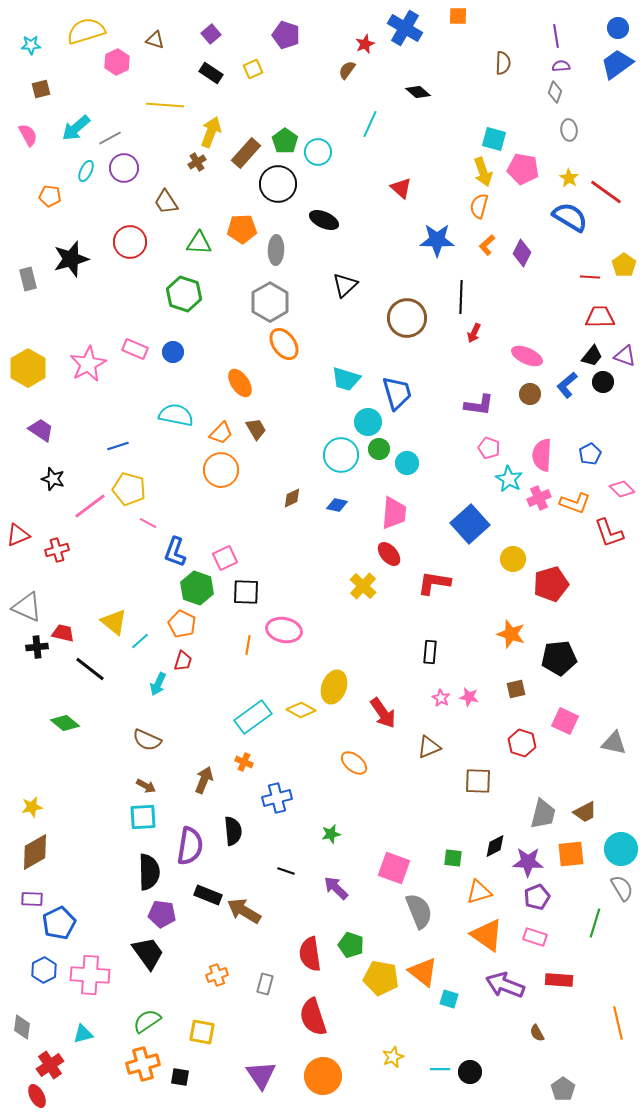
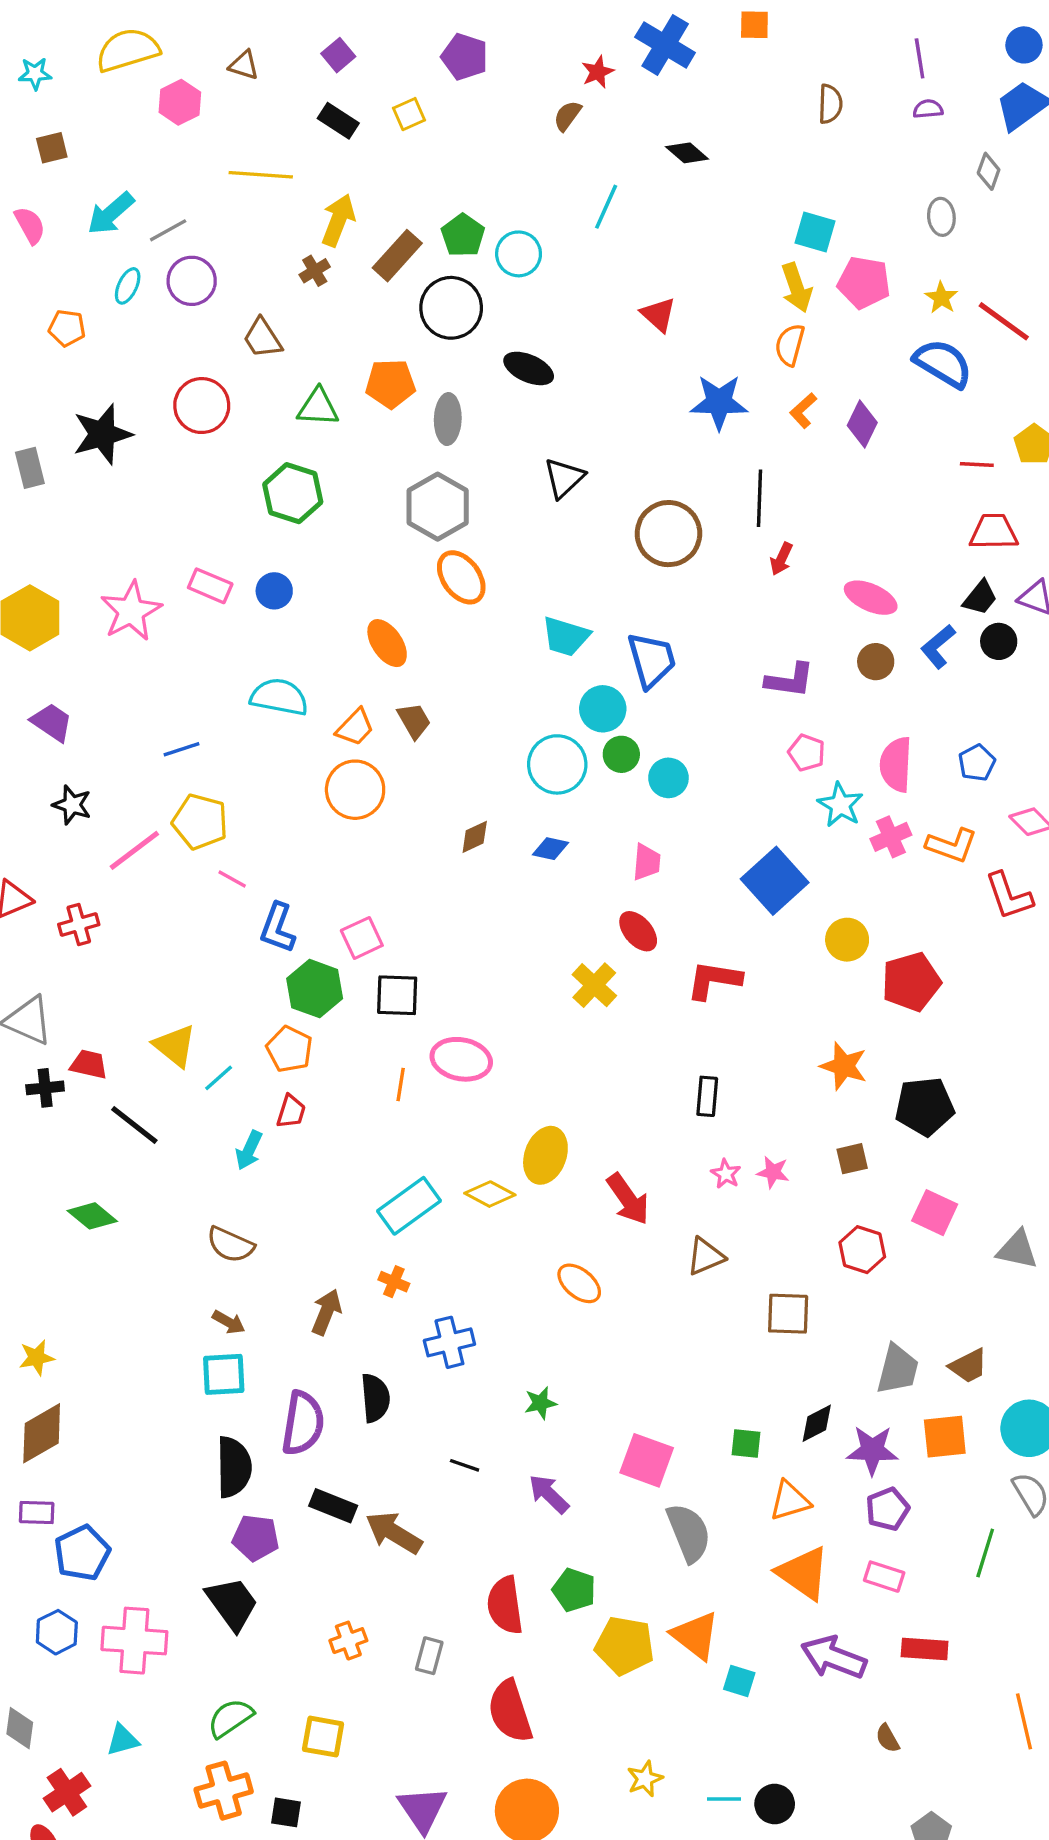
gray diamond: (555, 92) -> (989, 171), moved
pink trapezoid: (394, 513) -> (647, 862), size x0.7

